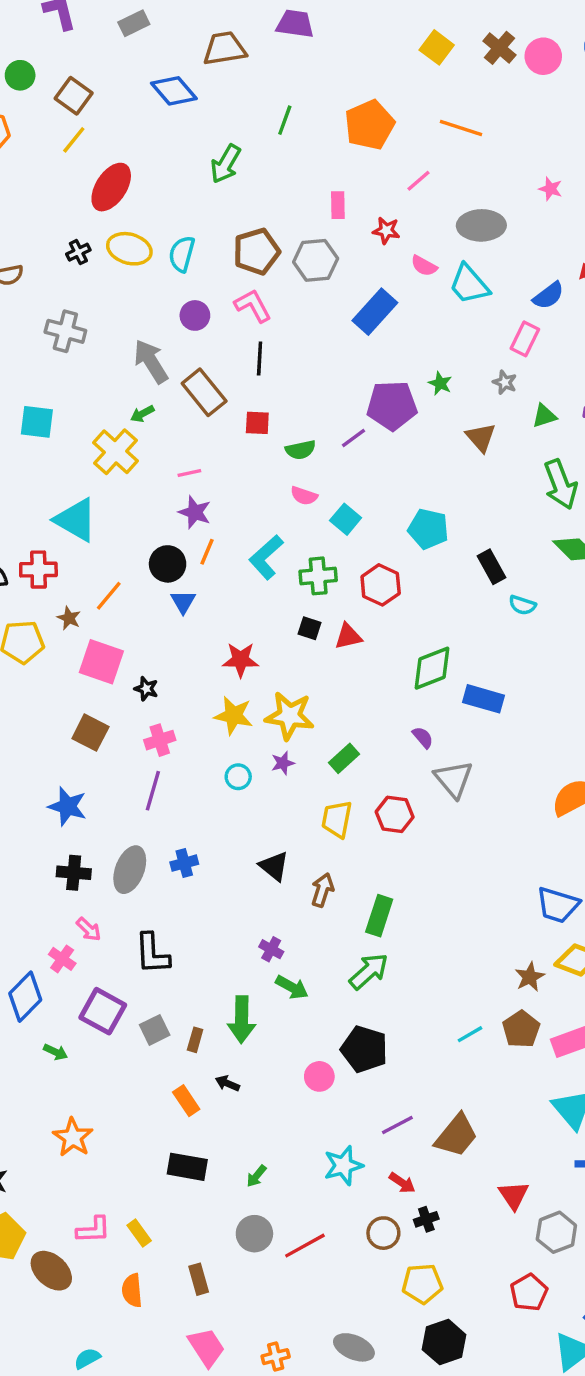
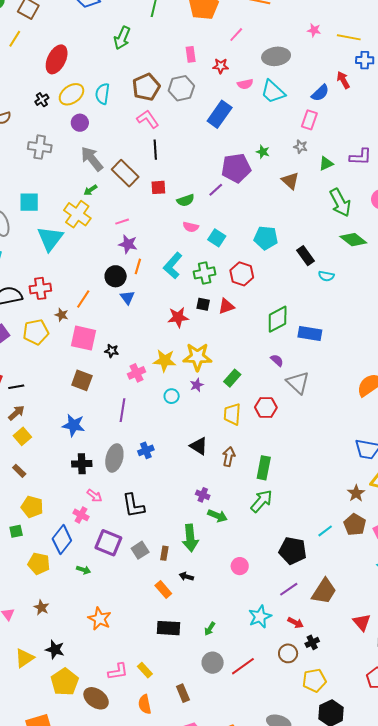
yellow line: (74, 140) -> (15, 39), moved
yellow ellipse: (129, 249) -> (71, 94), turned -45
pink semicircle: (424, 266) -> (245, 84), turned -35
purple circle: (195, 315) -> (80, 123), moved
cyan triangle: (76, 520) -> (50, 239), moved, turned 44
red star: (241, 660) -> (178, 317), moved
pink cross: (160, 740) -> (137, 373), moved
black pentagon: (364, 1049) -> (293, 551), moved

